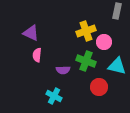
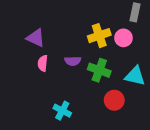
pink circle: (104, 42) -> (123, 38), moved
purple semicircle: (63, 70) -> (73, 61), moved

